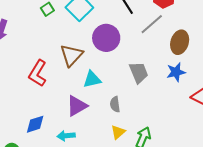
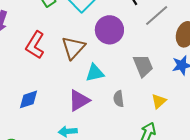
red L-shape: (38, 73) -> (35, 45), moved
blue diamond: (35, 124) -> (28, 99), moved
yellow triangle: (118, 132) -> (159, 101), moved

